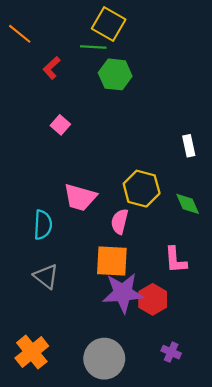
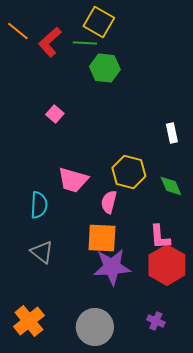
red L-shape: (52, 68) -> (50, 42), moved, size x1.4
red hexagon: (153, 299) -> (167, 265), moved, size x1.4

